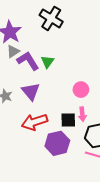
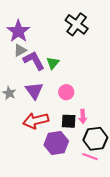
black cross: (51, 18) -> (77, 24), moved
pink circle: (81, 90) -> (66, 92), moved

